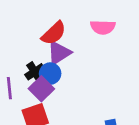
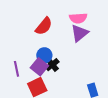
purple triangle: (59, 53) -> (80, 33), moved
black cross: (35, 72) -> (52, 65), moved

